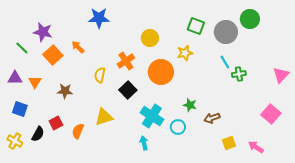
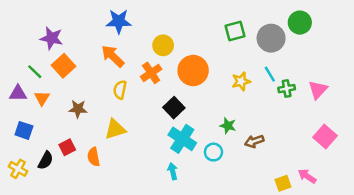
green square: (196, 26) -> (235, 31), turned -36
yellow circle: (150, 38) -> (163, 45), moved
orange arrow: (78, 47) -> (113, 56), moved, size x1.5
green line: (22, 48) -> (35, 72), moved
yellow star: (185, 53) -> (241, 81), moved
orange circle: (161, 72) -> (193, 71), moved
pink triangle: (281, 75) -> (318, 90), moved
black square: (128, 90) -> (174, 108), moved
yellow triangle: (104, 117) -> (115, 129), moved
orange semicircle: (78, 131) -> (94, 157), turned -35
yellow square: (229, 143) -> (283, 183), moved

